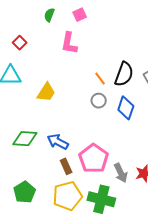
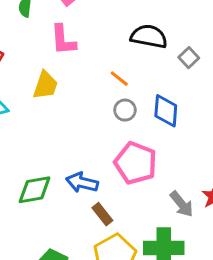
black semicircle: (124, 74) -> (149, 36), moved, turned -85
yellow trapezoid: (46, 92) -> (45, 85), moved
pink pentagon: (94, 158) -> (136, 163), moved

